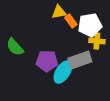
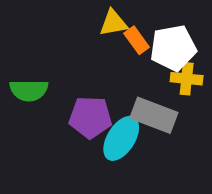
green semicircle: (15, 47) -> (29, 90), turned -48
gray rectangle: (80, 60) -> (154, 115), turned 40

